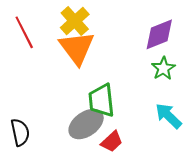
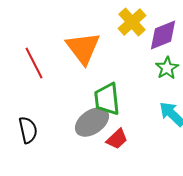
yellow cross: (75, 21) -> (132, 22), moved
red line: (24, 32) -> (34, 63), moved

